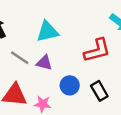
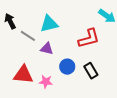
gray line: (20, 58) -> (28, 36), moved

